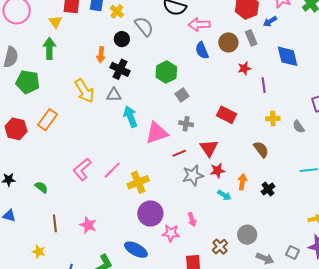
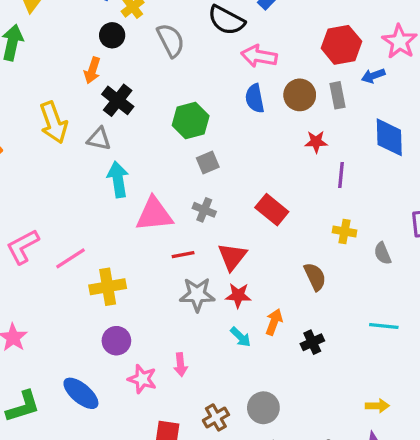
black circle: (122, 39) -> (112, 35), moved
purple circle: (150, 214) -> (116, 341), size x0.7

